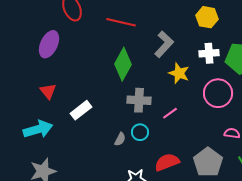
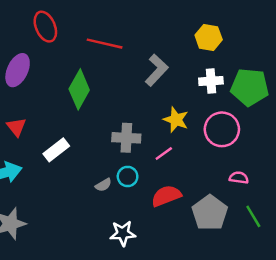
green diamond: (123, 64) -> (79, 89), moved
yellow star: (179, 73) -> (176, 120), moved
gray semicircle: (120, 139) -> (103, 185), turned 32
red semicircle: (167, 162) -> (166, 196), moved

